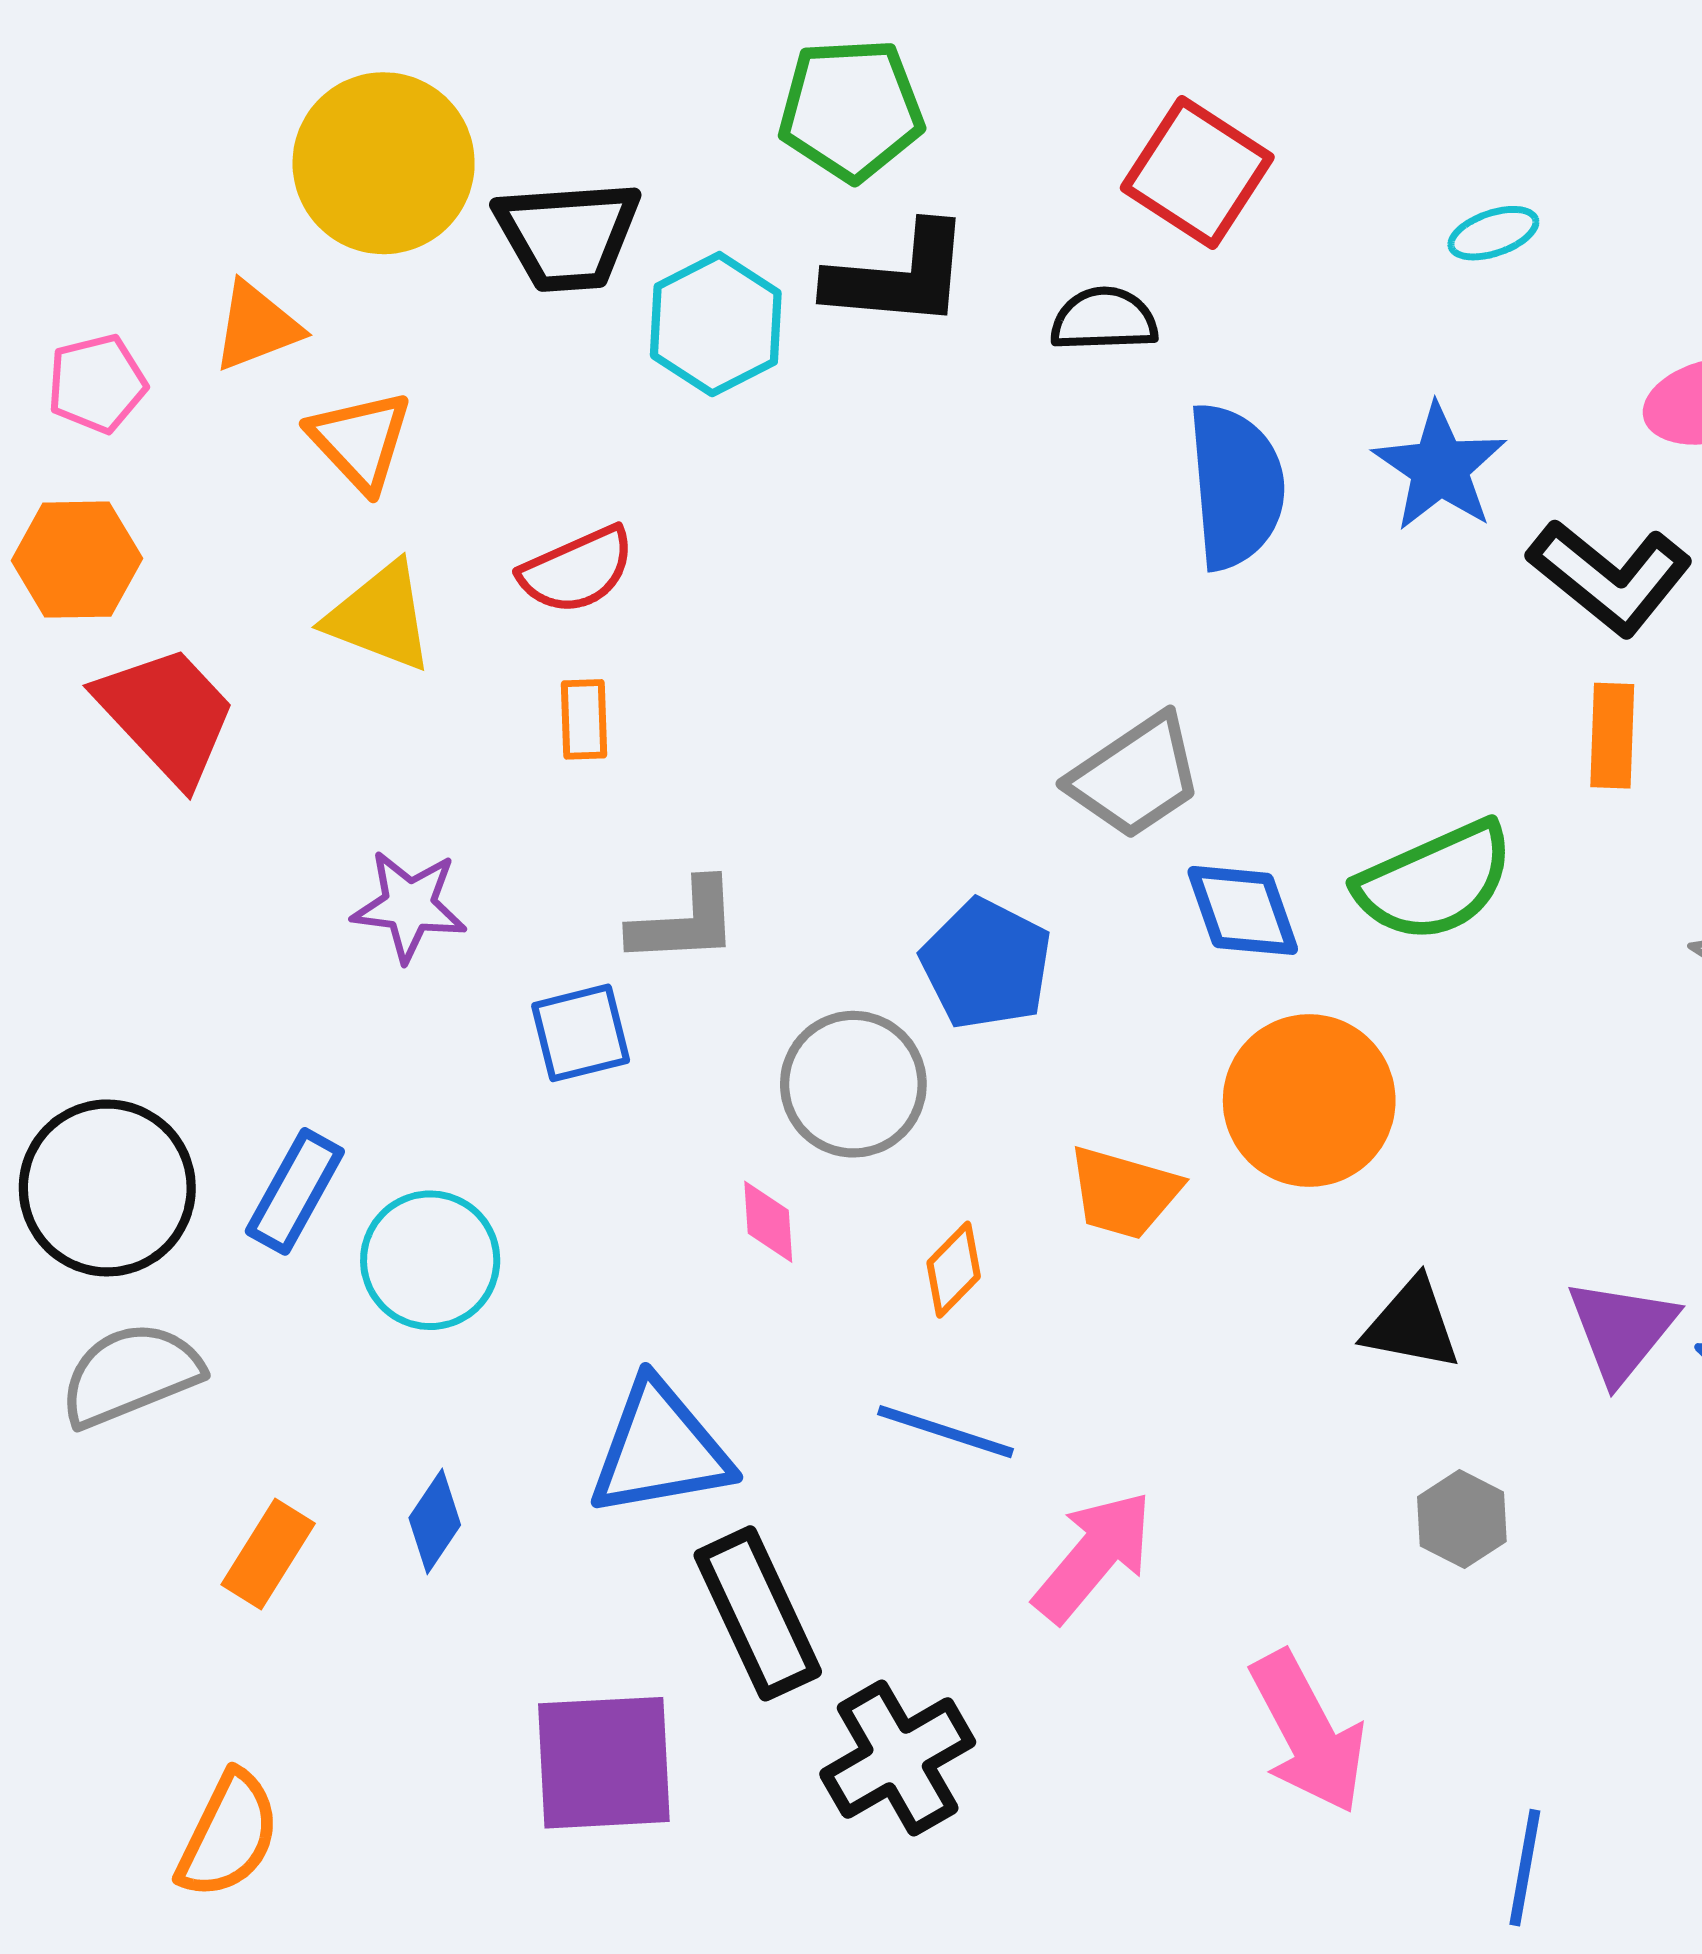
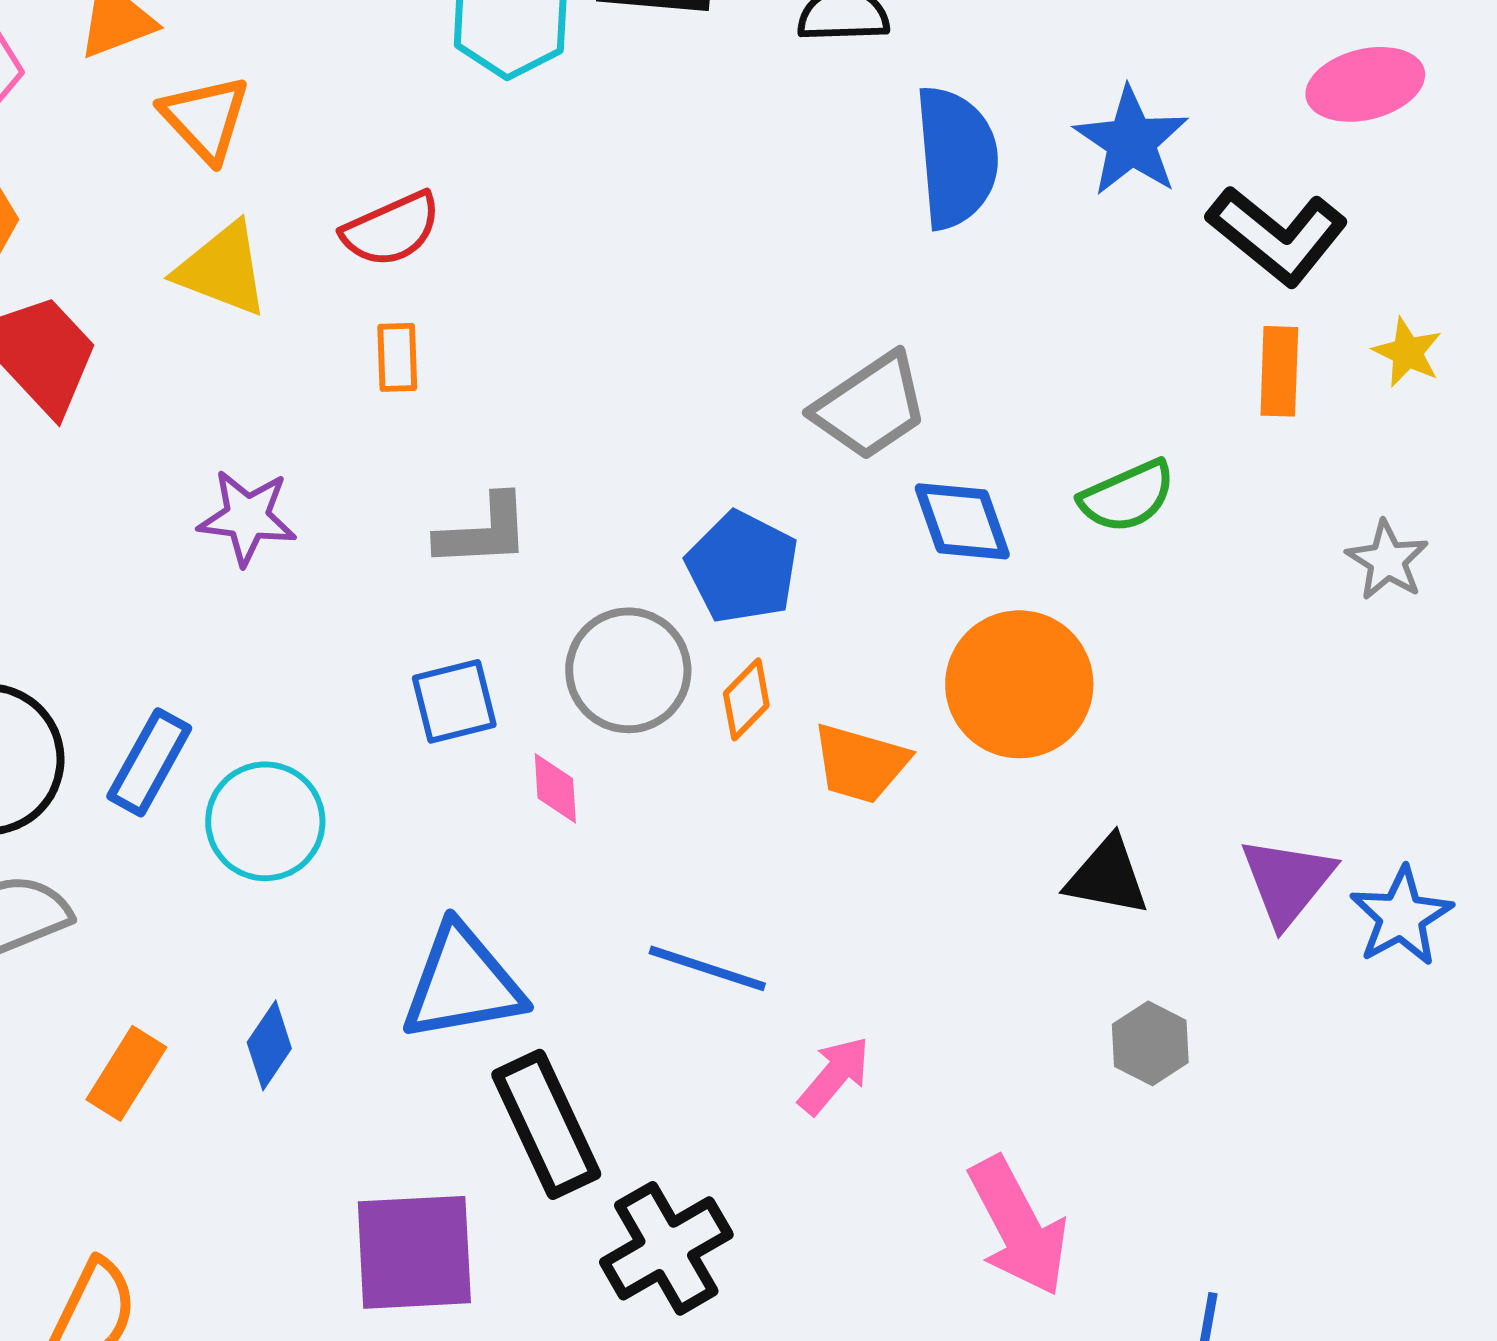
green semicircle: (1435, 881) -> (1127, 496), size x0.7
blue square: (581, 1033) -> (454, 701), moved
orange diamond: (954, 1270) -> (746, 699), moved
pink arrow: (1094, 1556) -> (834, 1075), size x0.7

